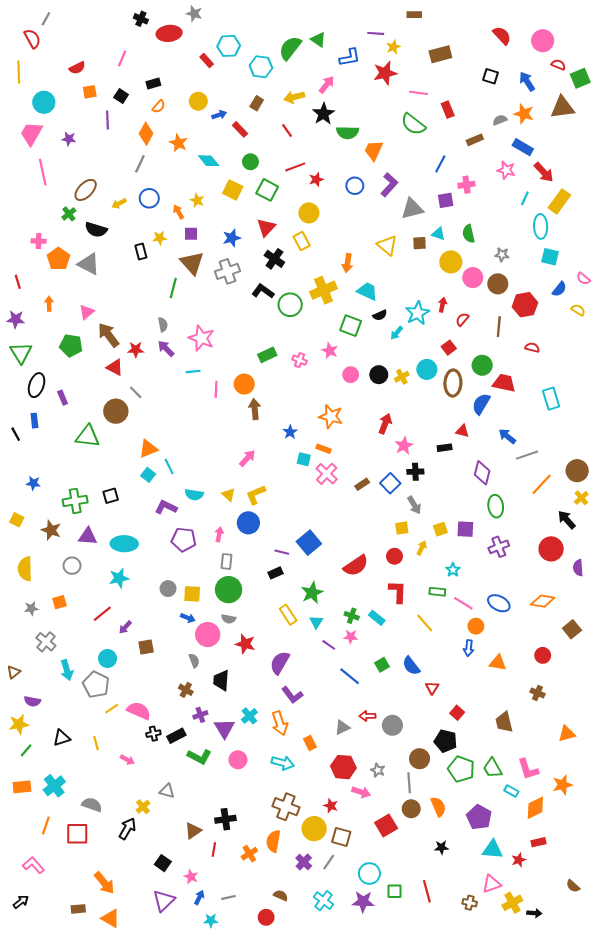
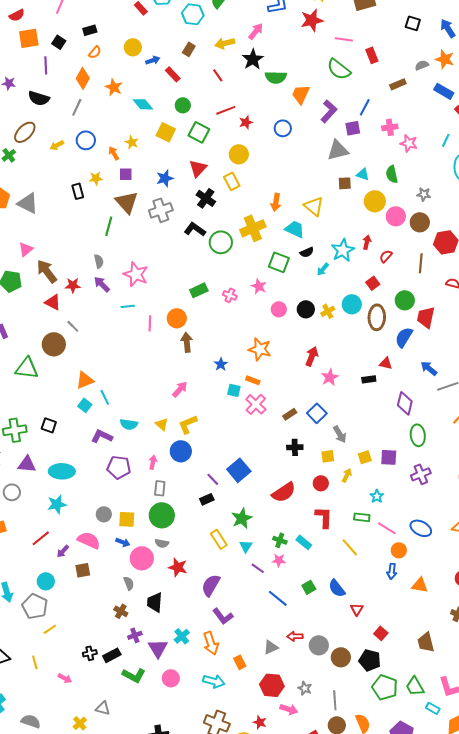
orange square: (90, 92) -> (29, 38), size x1.5
pink star: (506, 170) -> (409, 143), moved
purple L-shape: (389, 185) -> (329, 111), moved
purple square: (446, 200) -> (353, 128), moved
black semicircle: (96, 230) -> (39, 98), moved
yellow triangle: (387, 245) -> (314, 206), moved
red trapezoid: (504, 383) -> (426, 317), turned -90
black cross: (415, 472) -> (295, 447), moved
black square: (111, 496) -> (49, 425), turned 35
purple line: (282, 552) -> (213, 479), turned 32
pink semicircle: (139, 711) -> (89, 540), moved
brown circle: (420, 759) -> (341, 657), moved

